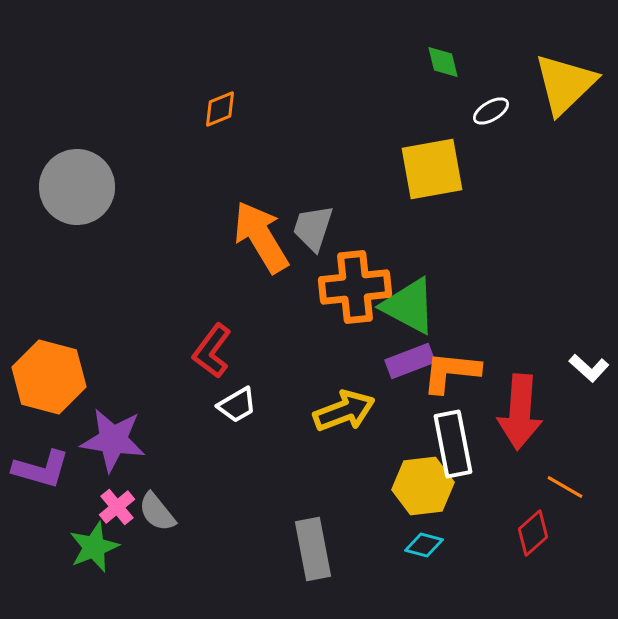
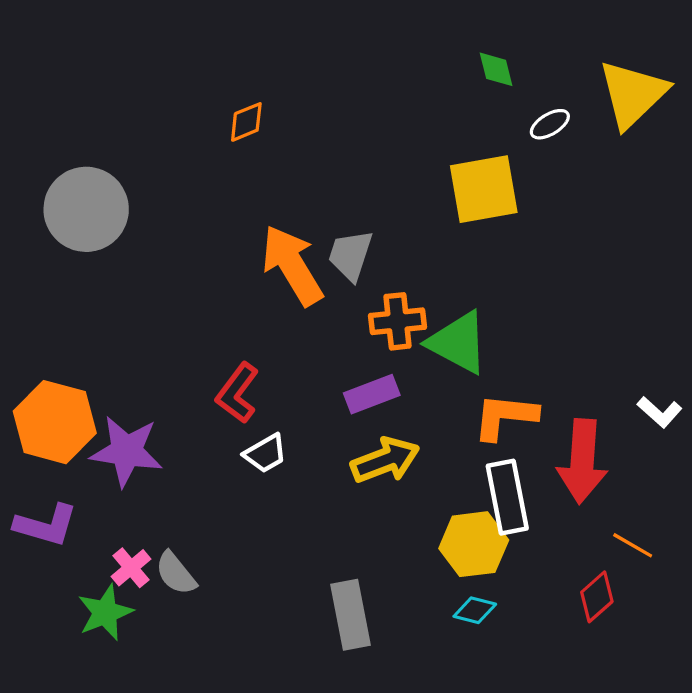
orange cross: (355, 287) -> (398, 321), size x0.7
purple rectangle: (410, 361) -> (372, 394), moved
purple star: (113, 440) -> (126, 451), moved

